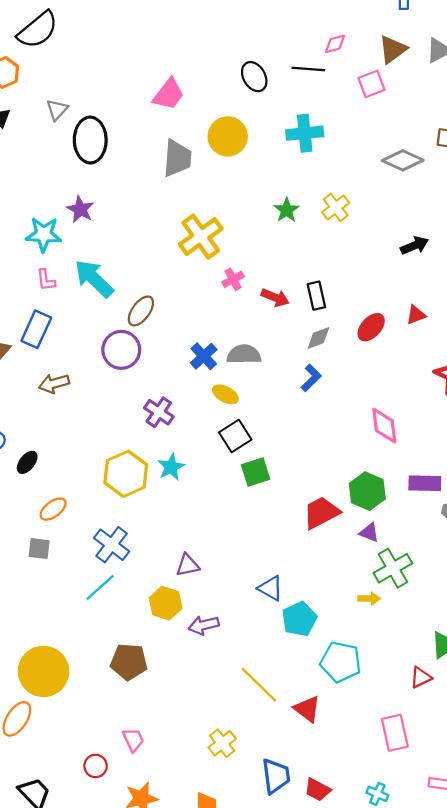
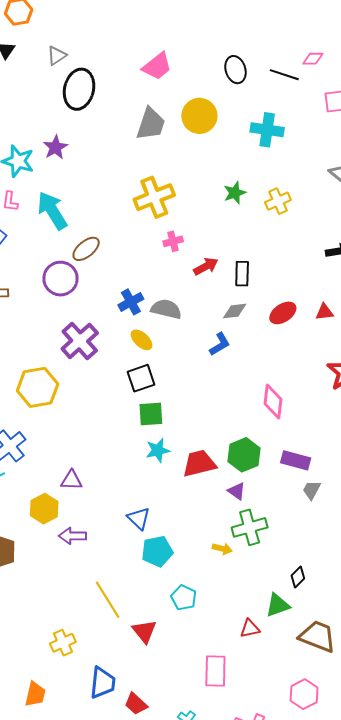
red arrow: (275, 298) -> (206, 266), turned -65
purple cross: (159, 412) -> (80, 341), size x1.4
cyan star: (171, 467) -> (158, 450), moved
cyan pentagon: (341, 662) -> (184, 598), size x0.7

